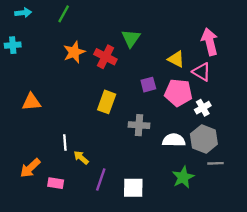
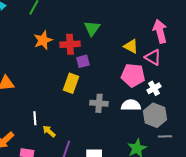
red cross: (105, 57) -> (70, 44), turned -30
purple square: (148, 85) -> (83, 61), moved
white semicircle: (174, 140) -> (131, 105), moved

